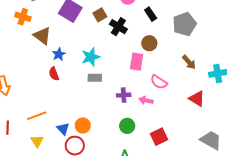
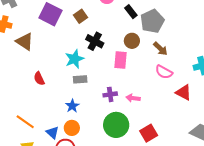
gray pentagon: (184, 24) -> (152, 21), moved
black cross: (118, 27) -> (95, 41), moved
blue star: (59, 54) -> (72, 106), moved
brown arrow: (189, 62) -> (160, 49), moved
pink semicircle: (159, 82) -> (164, 72), moved
orange line: (37, 116) -> (25, 122), turned 60
green circle: (127, 126) -> (116, 125), size x1.6

